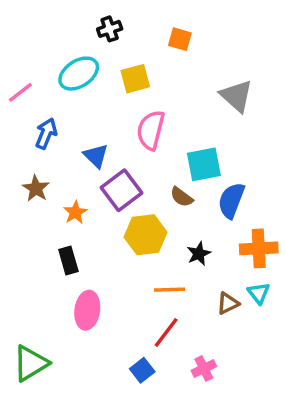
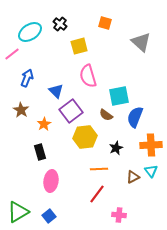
black cross: (110, 29) -> (60, 24), moved, turned -32
cyan ellipse: (79, 74) -> (30, 32), moved
gray triangle: (236, 96) -> (141, 42), moved
pink semicircle: (151, 130) -> (88, 76), turned -30
pink cross: (204, 368) -> (119, 215), turned 32
blue square: (142, 370) -> (49, 216), moved

